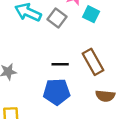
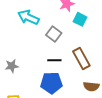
gray square: (57, 18) -> (54, 34), moved

